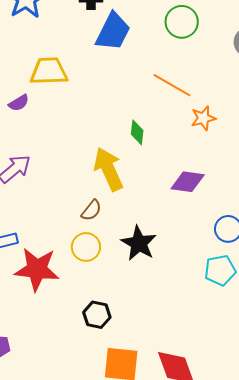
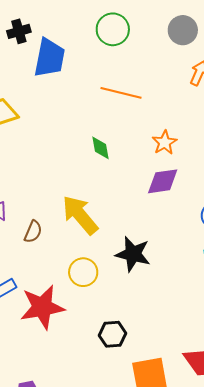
orange star: (203, 118) -> (165, 143), moved
yellow arrow: (108, 169) -> (80, 215), moved
brown semicircle: (91, 210) -> (33, 232), moved

